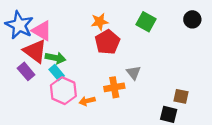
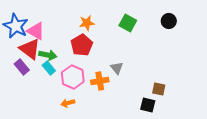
red pentagon: (107, 42) -> (82, 45), moved
pink hexagon: (63, 91) -> (73, 77), moved
orange arrow: (87, 101) -> (68, 103), moved

